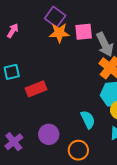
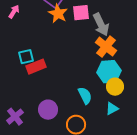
orange star: (59, 33) -> (58, 14), turned 30
cyan square: (12, 72) -> (26, 57), moved

